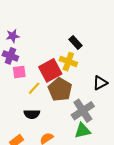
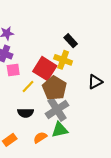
red square: (50, 70) -> (45, 69), turned -30
gray cross: (83, 111) -> (57, 109), moved
green triangle: (83, 131) -> (60, 130), moved

